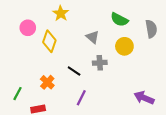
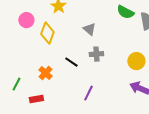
green semicircle: (119, 20) -> (125, 12), moved
yellow circle: (124, 46) -> (136, 61), moved
purple line: (81, 98) -> (88, 93), moved

